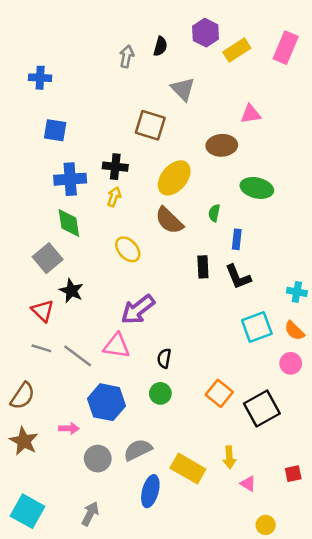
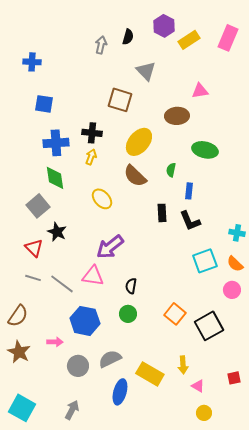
yellow circle: (266, 525) -> (204, 413), moved

